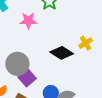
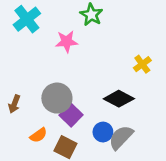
black diamond: (62, 53) -> (119, 99), moved

